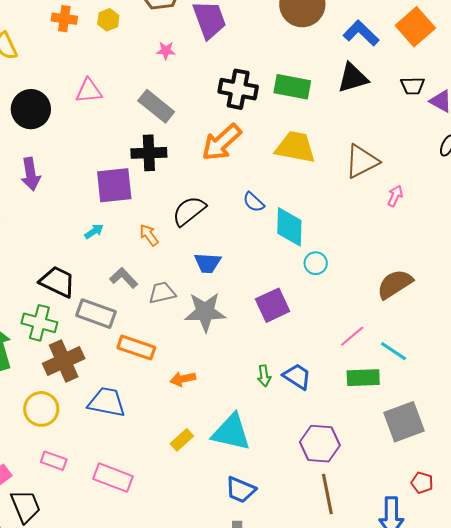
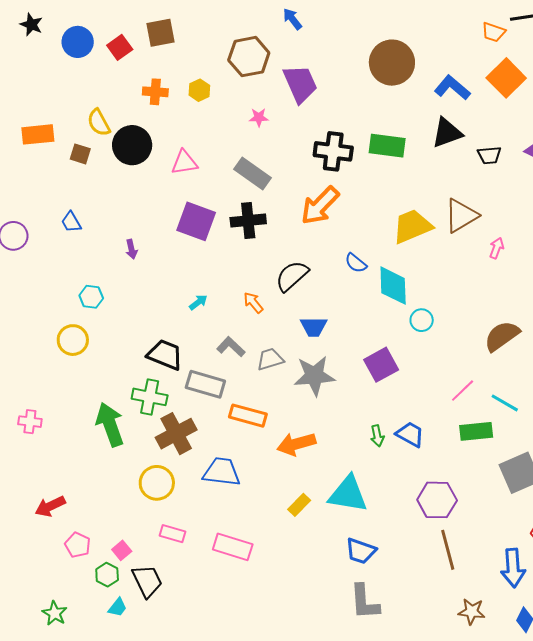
black trapezoid: (412, 86) -> (489, 155), moved
black circle: (31, 109) -> (132, 145), moved
yellow trapezoid: (295, 147) -> (412, 226), moved, turned -30
purple arrow: (31, 174) -> (132, 249), size x0.6
purple square: (114, 185) -> (196, 221), moved, turned 30
orange arrow: (183, 379) -> (296, 444), size x1.5

